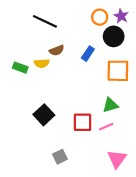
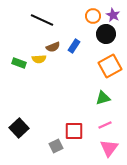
blue rectangle: (88, 54) -> (74, 46), moved
orange square: (118, 71) -> (110, 66), turned -30
black square: (44, 115) -> (19, 128), moved
red square: (82, 122) -> (74, 131), moved
pink line: (106, 127) -> (105, 125), moved

